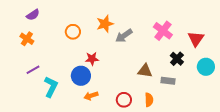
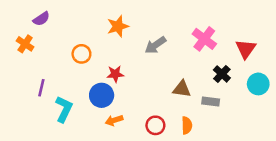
orange star: (105, 24) -> (118, 26), moved
orange circle: (73, 32) -> (81, 54), moved
orange cross: (27, 39) -> (25, 44), moved
purple line: (33, 70) -> (41, 88), turned -48

